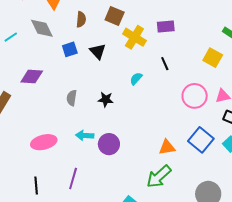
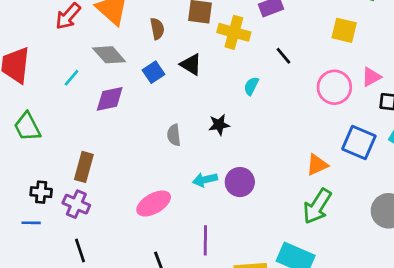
purple diamond: (32, 77) -> (110, 99), moved

